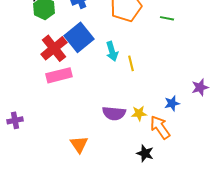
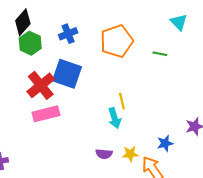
blue square: (79, 37) -> (67, 74), turned -32
cyan arrow: (112, 51) -> (115, 118), moved
purple semicircle: (114, 113) -> (104, 154), size x0.7

